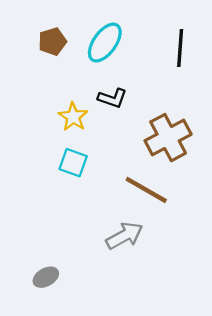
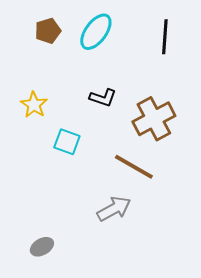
black L-shape: (112, 98) -> (103, 98), moved
yellow star: (73, 117) -> (34, 105), moved

